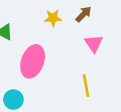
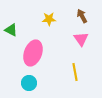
brown arrow: (83, 14) -> (82, 16), moved, turned -72
cyan circle: (13, 100) -> (29, 83), moved

